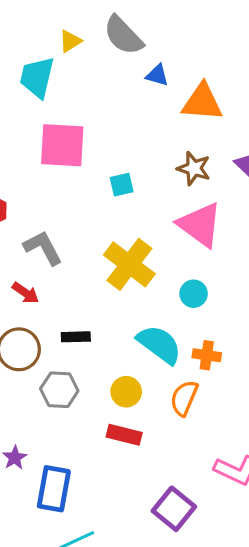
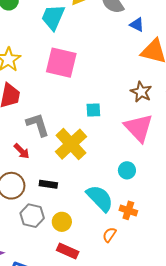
blue triangle: (157, 75) -> (137, 25), moved
cyan square: (122, 185) -> (93, 110), moved
yellow cross: (129, 264) -> (71, 144), moved
yellow circle: (126, 392) -> (62, 222), moved
orange semicircle: (184, 398) -> (109, 235), size x0.7

